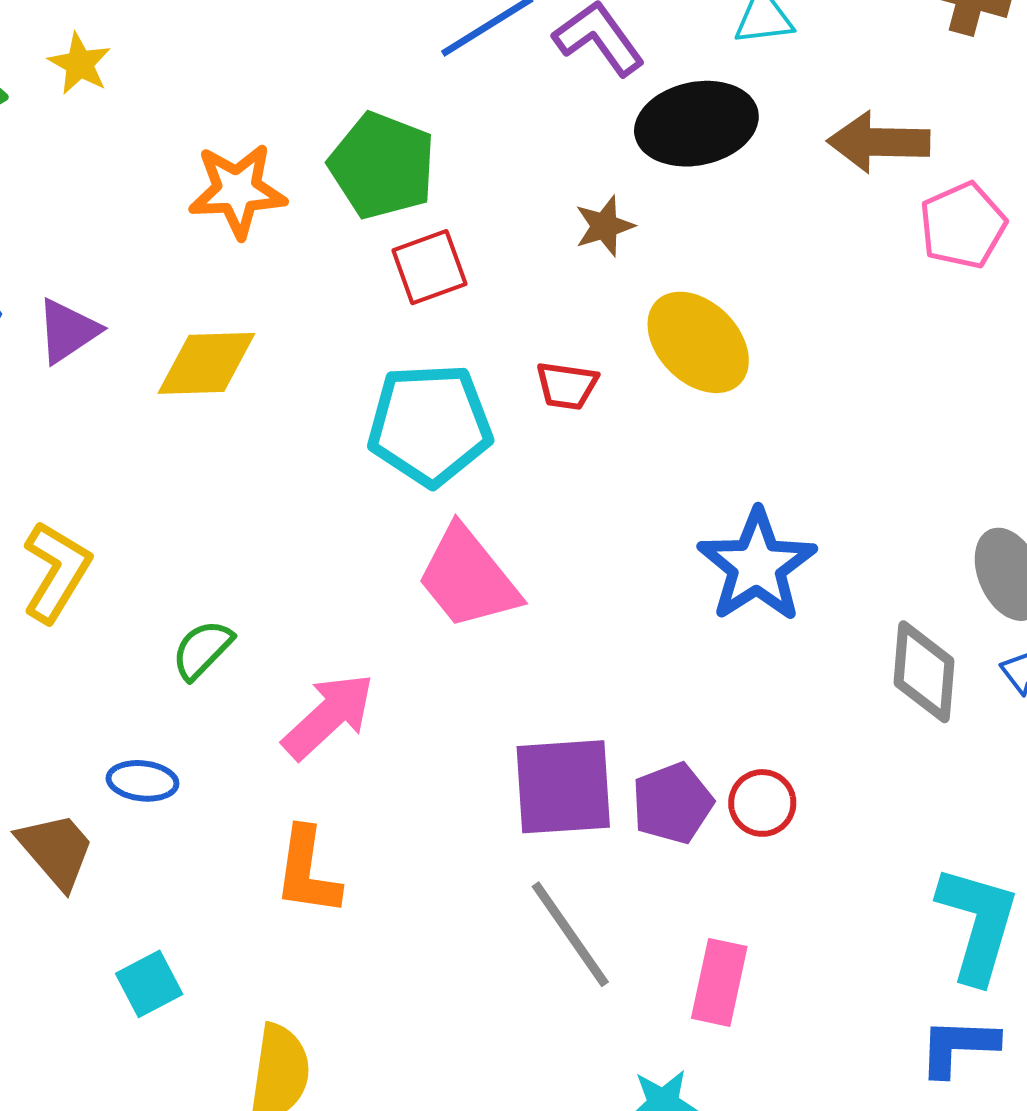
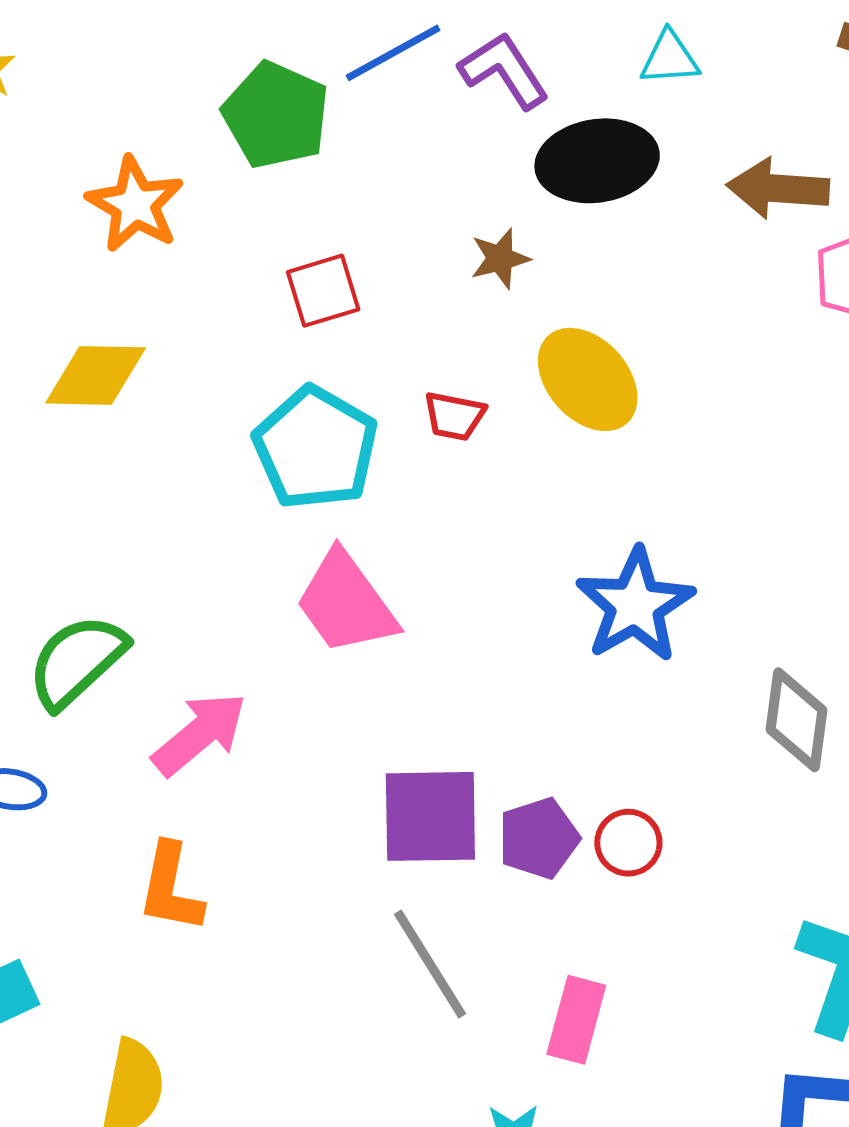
green pentagon: (382, 166) -> (276, 115), moved
orange star: (237, 191) -> (135, 204), turned 30
cyan pentagon: (430, 425) -> (316, 448), turned 30
green semicircle: (202, 650) -> (77, 661), size x1.6

